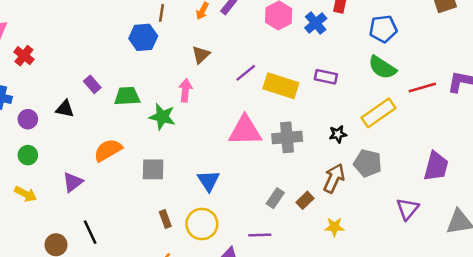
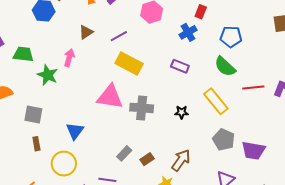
blue cross: (316, 23) -> (188, 32), moved
purple line: (246, 73) -> (119, 36), moved
yellow rectangle: (281, 86) -> (129, 64), moved
yellow rectangle: (378, 113) -> (216, 101), turned 76
gray pentagon: (368, 163) -> (224, 140), moved
purple trapezoid: (436, 166) -> (253, 150), turned 75
brown arrow: (334, 178) -> (181, 160), moved
brown rectangle: (165, 219) -> (36, 144), moved

